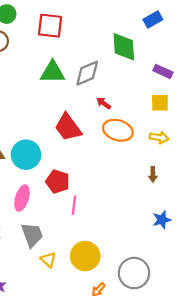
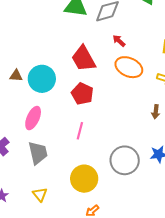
red pentagon: (58, 182) -> (82, 94), moved
yellow triangle: (48, 260) -> (40, 194), moved
gray circle: (134, 273) -> (125, 160), moved

